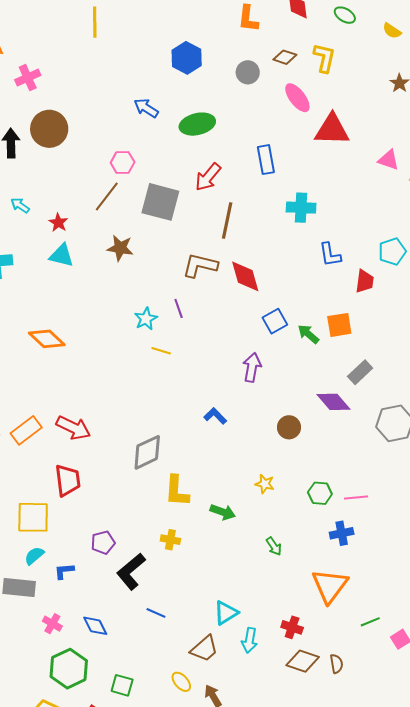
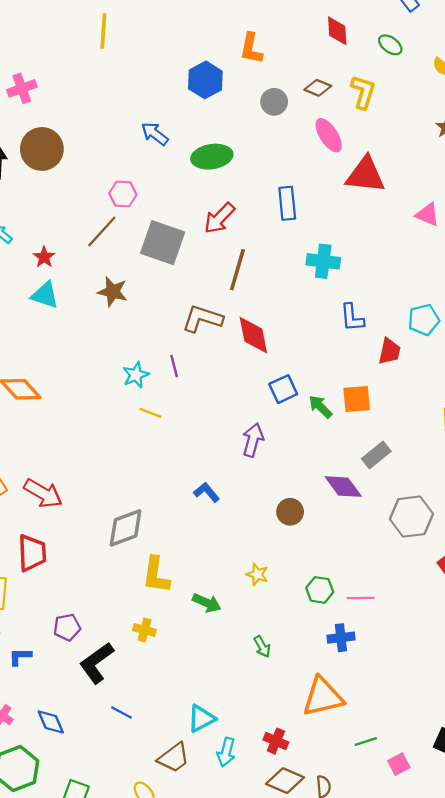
orange L-shape: (248, 19) -> (251, 48), moved
orange triangle: (330, 586) -> (323, 697), turned 36

